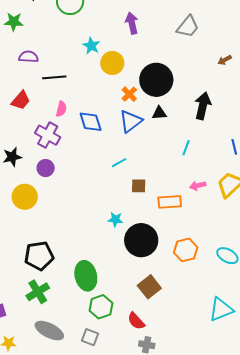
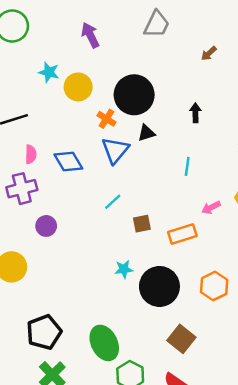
black arrow: (203, 106) -> (195, 113), size x0.6
purple cross: (48, 135) -> (22, 189), turned -30
purple circle: (46, 168) -> (46, 226), moved

